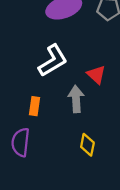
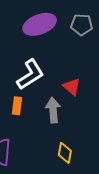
orange rectangle: (35, 106) -> (17, 106), moved

